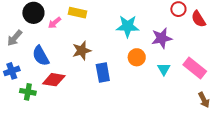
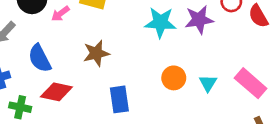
purple star: (162, 38) -> (199, 20), moved
orange circle: (137, 57) -> (174, 78), moved
blue rectangle: (103, 72) -> (119, 99), moved

